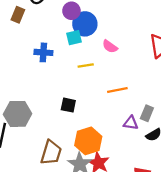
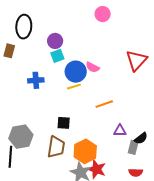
blue circle: (85, 24) -> (76, 72), moved
cyan square: (74, 38) -> (57, 56), moved
gray rectangle: (147, 113) -> (133, 147), moved
brown trapezoid: (51, 153) -> (56, 147), moved

